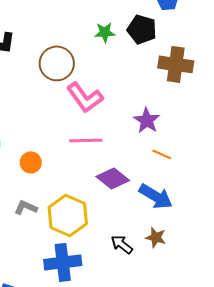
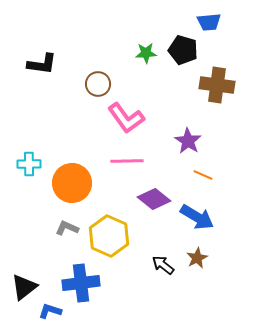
brown circle: (57, 63) -> (98, 84), size x0.7
orange circle: (31, 162) -> (72, 183), size x1.8
brown star: (156, 237) -> (197, 258), turned 30
blue cross: (63, 262) -> (81, 283), moved

